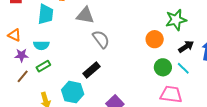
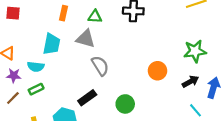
cyan trapezoid: (46, 14) -> (52, 44), moved
green star: (176, 20) -> (195, 51), moved
green circle: (163, 67) -> (125, 104), moved
cyan line: (183, 68) -> (195, 110), moved

